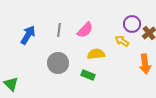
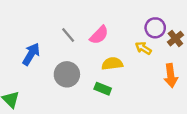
gray line: (59, 30) -> (68, 35), turned -48
blue arrow: (28, 35) -> (31, 54), moved

